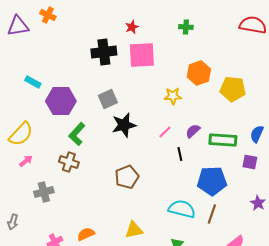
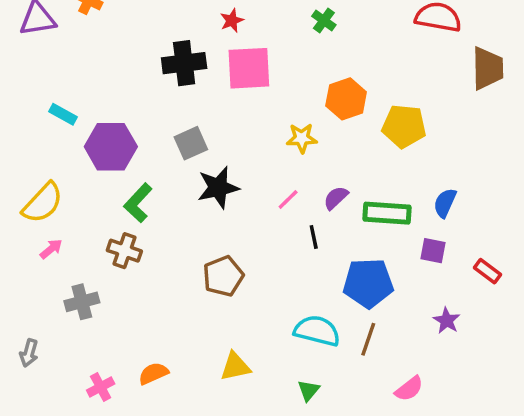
green cross: (186, 27) -> (324, 21), turned 32

